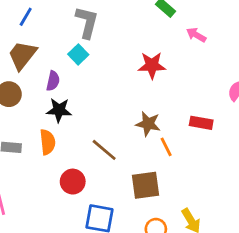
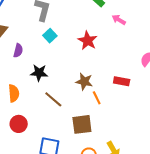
cyan square: (78, 54) -> (50, 36), moved
red star: (152, 65) -> (88, 41), turned 30
black star: (59, 110) -> (39, 73), moved
red circle: (73, 182) -> (19, 124), moved

